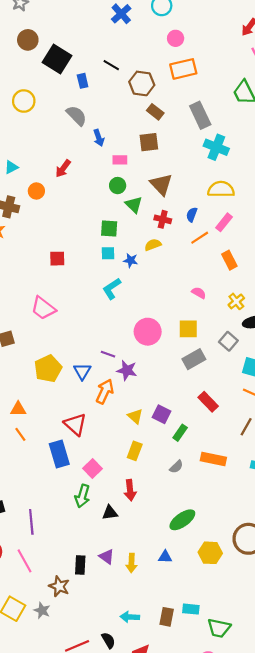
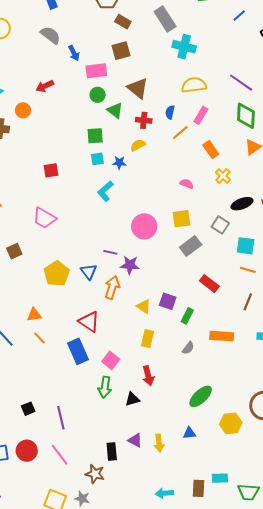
pink rectangle: (120, 160) -> (96, 71), size x1.5
red arrow: (63, 169) -> (45, 86), turned 36
yellow cross: (236, 301) -> (223, 176), moved

